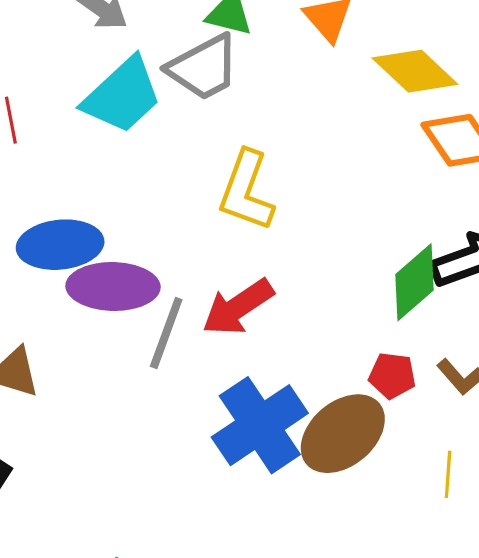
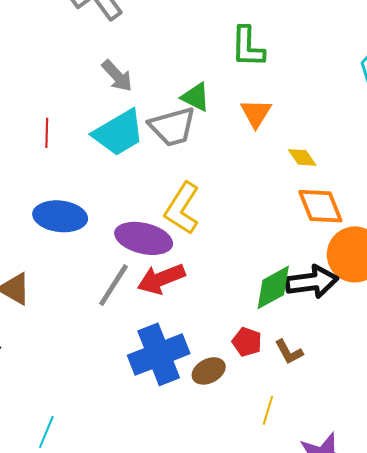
yellow diamond: (415, 71) -> (302, 157), size x0.6
purple ellipse: (113, 286) -> (144, 238), moved
brown ellipse: (343, 434) -> (209, 371), size x0.6

